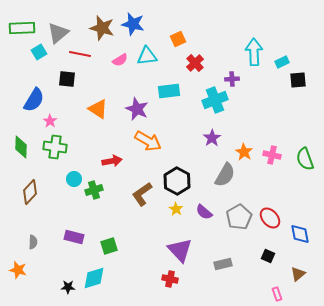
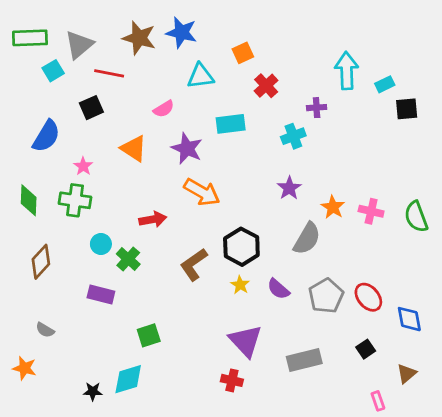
pink semicircle: (120, 60) -> (164, 109), moved
black square: (67, 79) -> (91, 108), turned -30
cyan cross: (215, 100) -> (293, 136), size x0.7
pink star: (50, 121) -> (83, 166), moved
green cross: (94, 190) -> (128, 259), turned -30
purple rectangle: (74, 237) -> (101, 294), moved
gray semicircle: (33, 242) -> (45, 330), turned 120
black square: (268, 256) -> (366, 349), turned 32
gray rectangle: (223, 264) -> (304, 360), size x1.4

